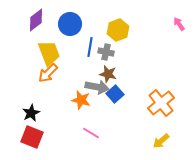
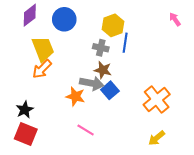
blue line: (90, 47) -> (125, 43), moved

